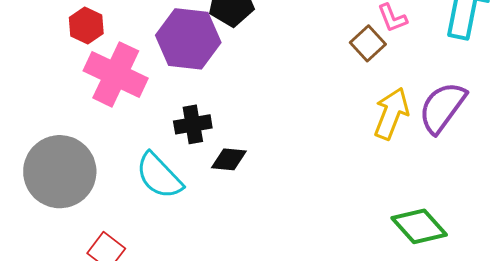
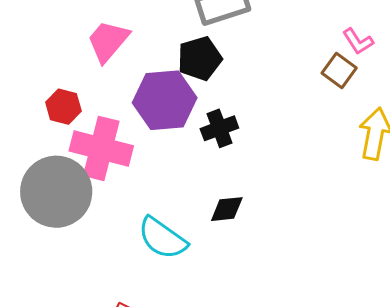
black cross: (193, 124) -> (219, 128), moved
gray circle: (60, 172) -> (56, 192), moved

